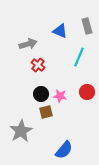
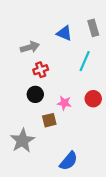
red cross: (38, 65) -> (41, 70), turned 32
black circle: (41, 94) -> (35, 94), moved

